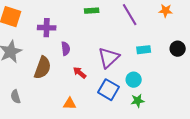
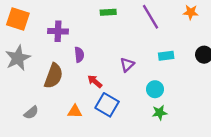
purple triangle: (109, 58) -> (127, 65), size x0.6
blue square: (109, 90) -> (107, 105), moved
gray semicircle: (16, 97) -> (31, 113), moved, turned -112
orange triangle: (70, 104) -> (75, 112), moved

